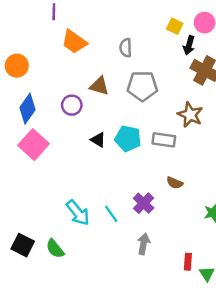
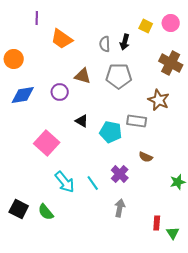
purple line: (54, 12) -> (37, 18), moved
black arrow: (189, 45) -> (125, 42), moved
blue diamond: (28, 109) -> (23, 95), turned 45
cyan pentagon: (128, 139) -> (111, 132), moved
pink square: (33, 145) -> (47, 143), moved

